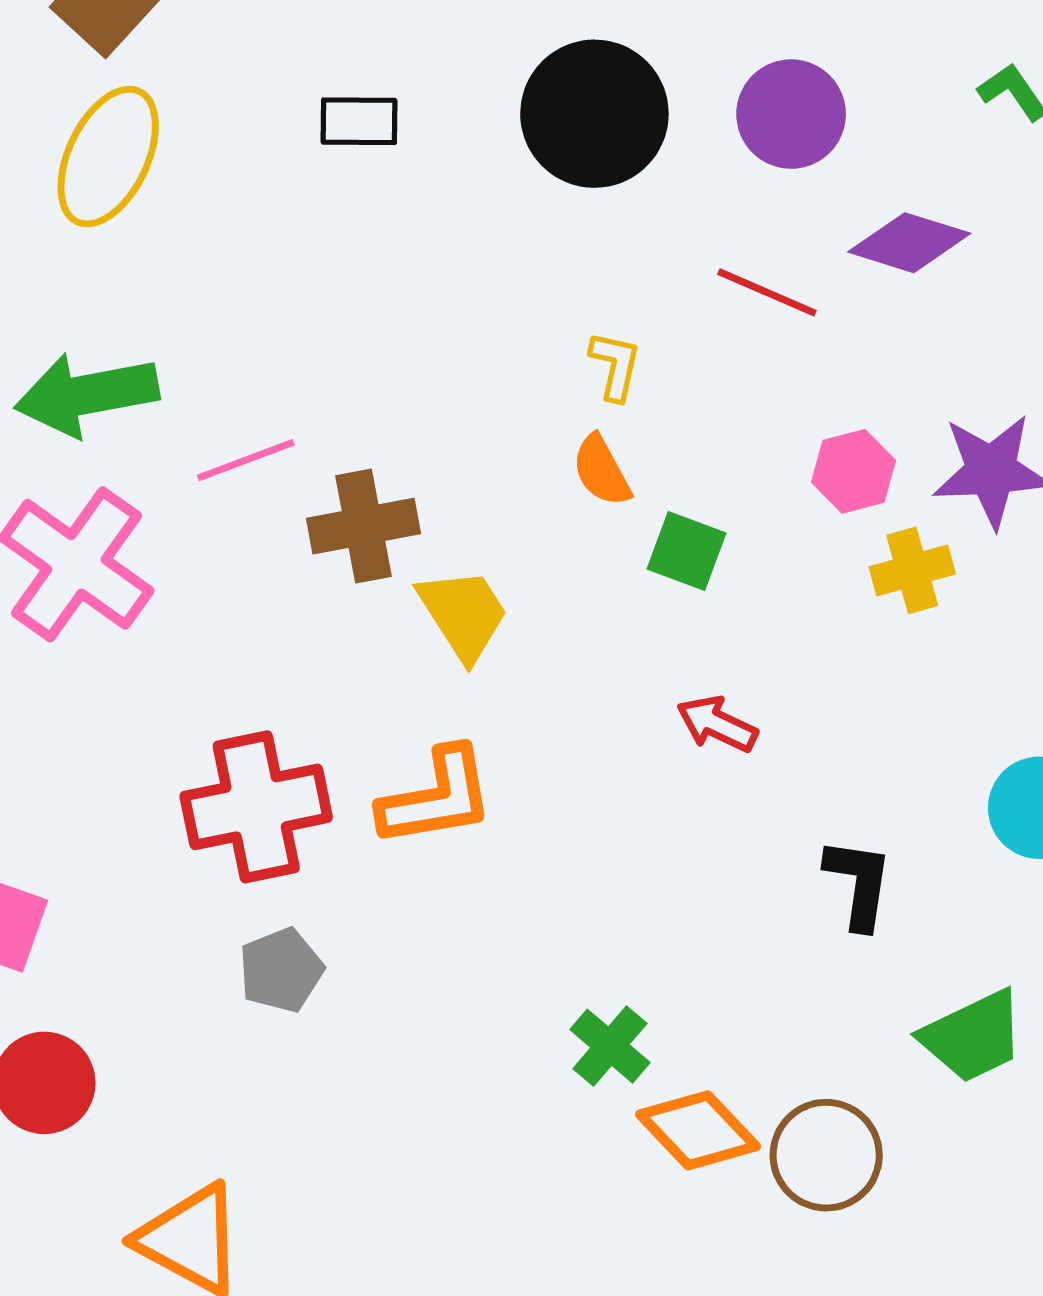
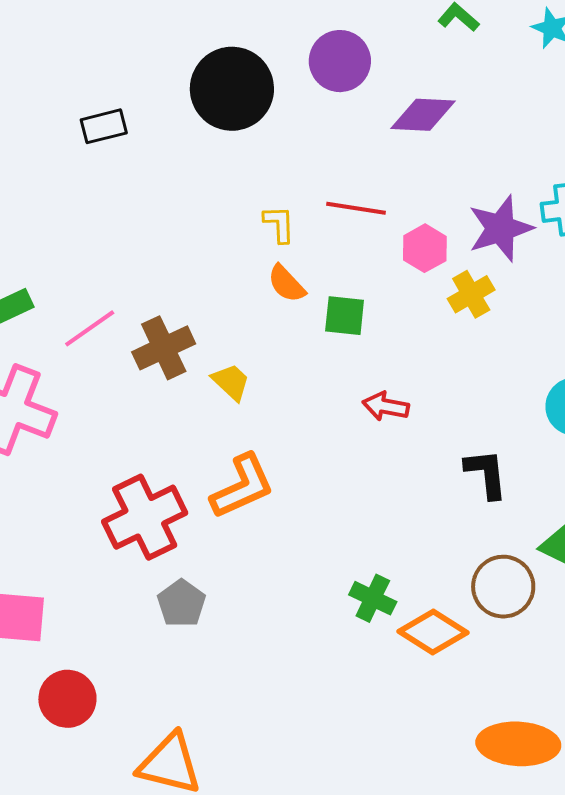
red line: (767, 292) -> (356, 208), moved
yellow trapezoid: (463, 614) -> (231, 382), size x0.7
brown circle: (826, 1155) -> (503, 587), moved

